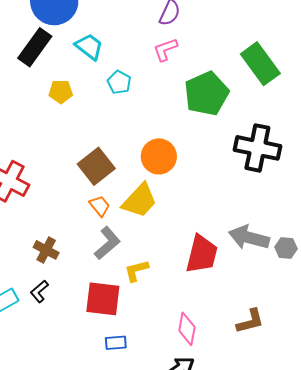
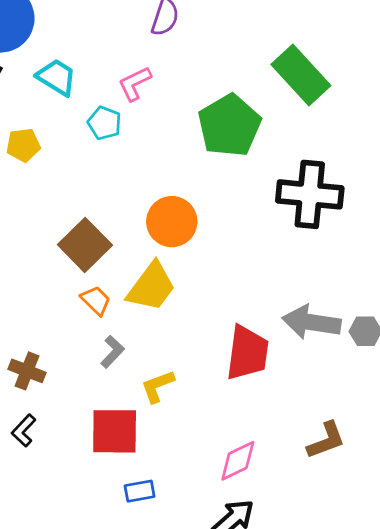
pink L-shape: (165, 50) -> (135, 84), moved
gray L-shape: (107, 243) -> (112, 352), size x0.7
pink diamond: (187, 329) -> (238, 461), turned 60

